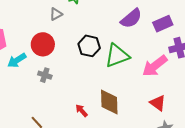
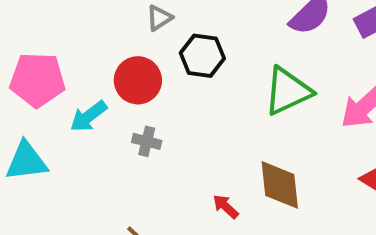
black hexagon: (89, 46) -> (202, 56), moved

